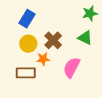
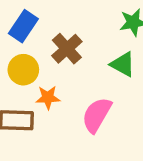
brown cross: (53, 40) -> (67, 49), moved

